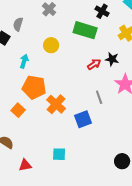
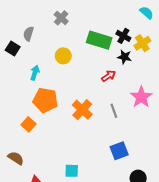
black cross: (102, 11) -> (123, 36), moved
black star: (112, 59) -> (124, 57), moved
orange cross: (56, 104) -> (82, 110), moved
blue square: (83, 119) -> (119, 151), moved

